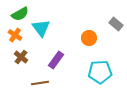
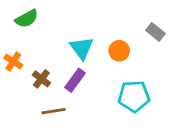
cyan triangle: (41, 28) -> (82, 48), moved
orange cross: (15, 35) -> (13, 61), moved
brown cross: (21, 57) -> (41, 79), moved

